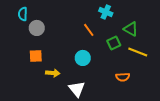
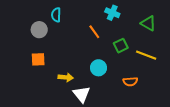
cyan semicircle: (23, 14) -> (56, 15), moved
green triangle: (131, 29) -> (148, 23), moved
cyan circle: (83, 58) -> (99, 68), moved
yellow arrow: (53, 73) -> (66, 77), moved

